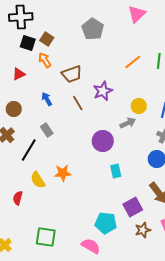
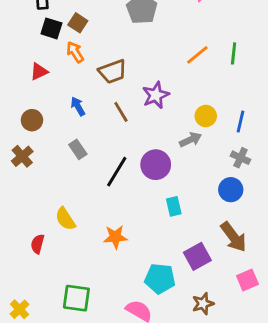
black line: (29, 150) -> (117, 172), moved
orange star: (63, 173) -> (115, 237), moved
brown star: (143, 230) -> (203, 304), moved

